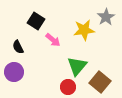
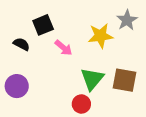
black square: (36, 21) -> (43, 25), turned 36
black semicircle: (18, 47) -> (22, 44), moved, turned 144
brown square: (100, 82) -> (124, 80), moved, turned -30

